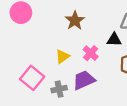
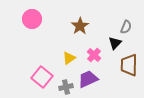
black triangle: (114, 40) -> (115, 43), turned -48

